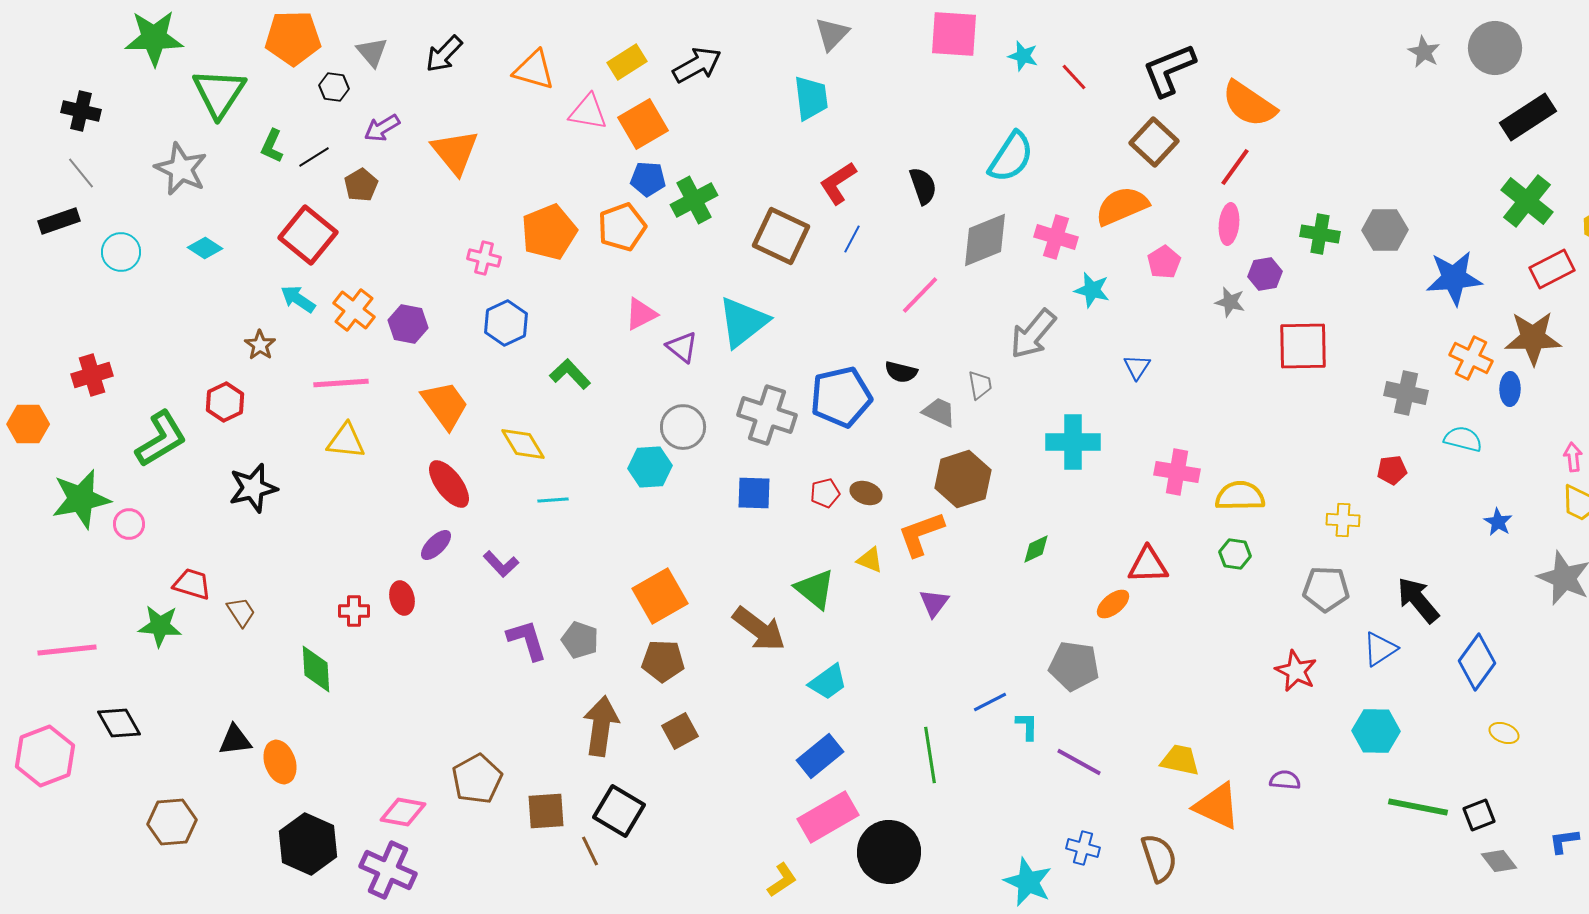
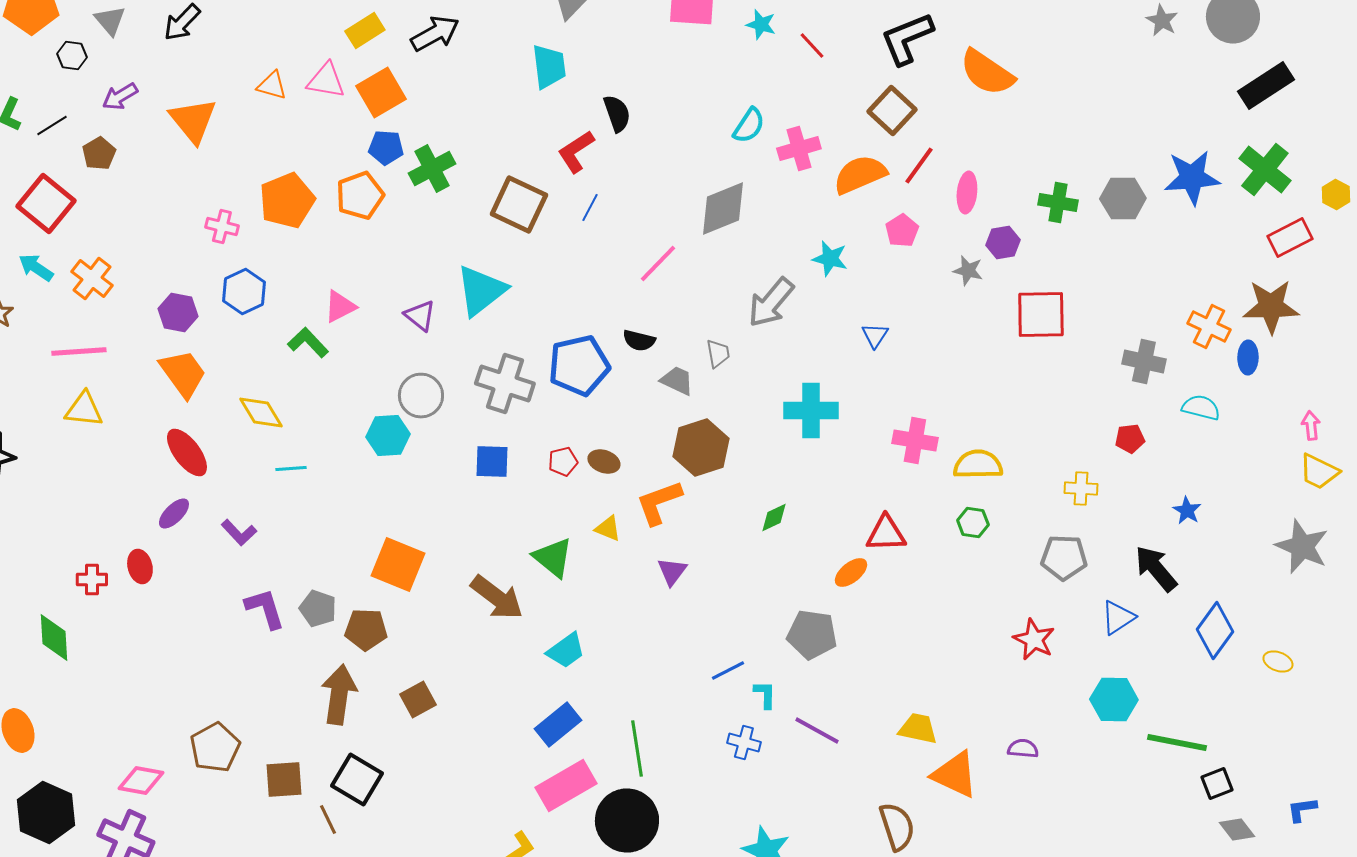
orange triangle: (534, 70) -> (272, 86), moved, size x0.7
cyan semicircle: (1011, 157) -> (749, 126), size x0.7
red line: (1235, 167) -> (919, 166), moved
black semicircle: (923, 186) -> (617, 114), moved
pink cross: (1056, 237) -> (799, 148), moved, turned -33
blue star: (1454, 278) -> (1192, 178), moved
pink triangle: (641, 314) -> (340, 306), moved
purple hexagon: (408, 324) -> (178, 312), moved
blue star: (1498, 522) -> (1187, 510), moved
orange square: (660, 596) -> (398, 564), turned -38
brown pentagon: (663, 661) -> (366, 630), moved
yellow ellipse: (1504, 733) -> (1278, 662), moved
green line: (930, 755) -> (637, 748), moved
green line: (1418, 807) -> (1177, 742), moved
blue cross: (1083, 848) -> (744, 742), moved

